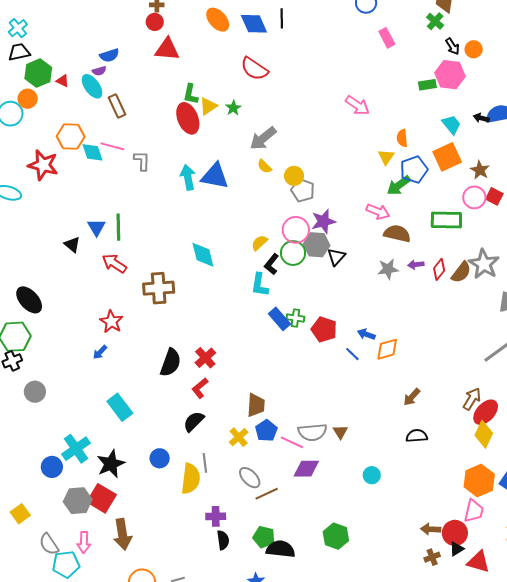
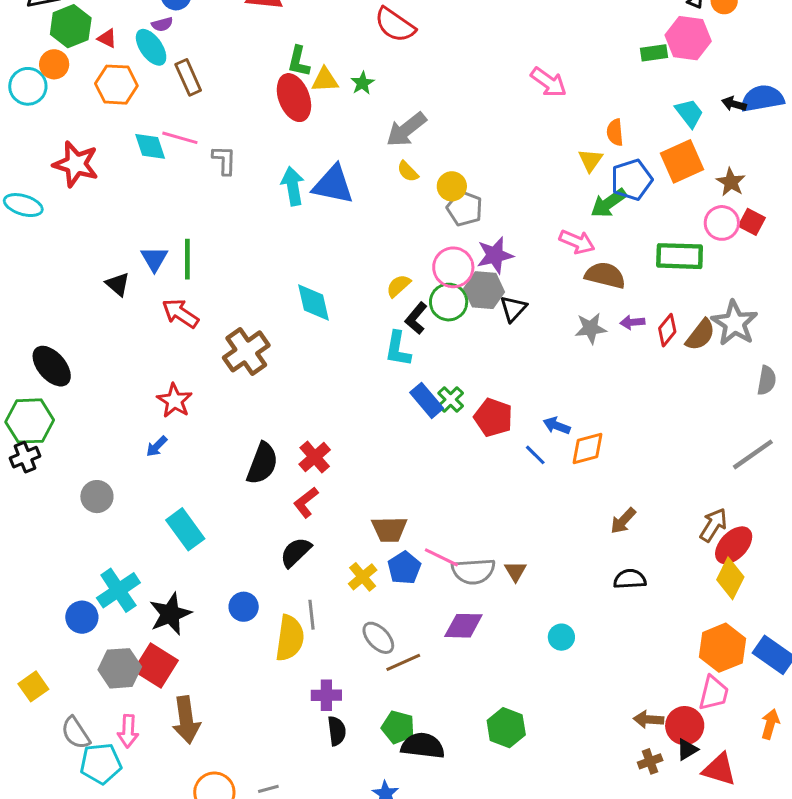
yellow triangle: (208, 106) -> (325, 80), turned 30
orange hexagon: (71, 136) -> (116, 85), moved
brown cross: (159, 288) -> (246, 351), turned -32
green cross: (295, 318) -> (451, 400), turned 36
gray circle: (35, 392) -> (97, 497), moved
brown trapezoid: (256, 405) -> (389, 529), turned 85
pink line: (292, 442) -> (441, 557), moved

